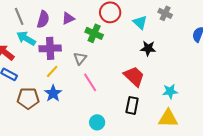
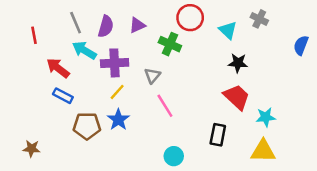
red trapezoid: (134, 76) -> (237, 97), moved

